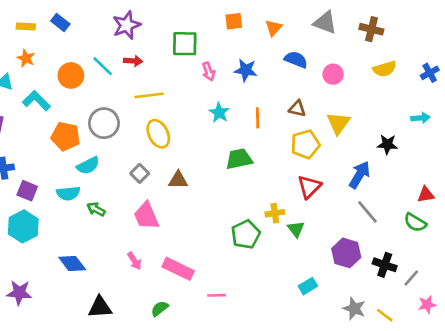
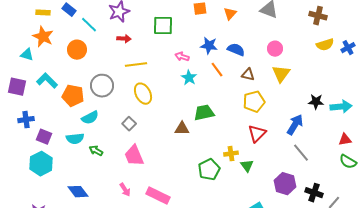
brown cross: (371, 29) -> (318, 16), moved
orange star: (26, 58) -> (43, 37), size x1.5
blue semicircle: (296, 60) -> (236, 50), moved
cyan line: (103, 66) -> (89, 25), moved
yellow semicircle: (385, 69) -> (325, 45), moved
pink arrow: (209, 72) -> (182, 57), moved, turned 128
cyan L-shape: (36, 101) -> (47, 81), moved
orange line: (258, 118) -> (217, 70), moved, turned -35
cyan arrow: (420, 118) -> (341, 107), moved, size x1.5
yellow triangle: (338, 123) -> (281, 74), moved
brown triangle: (178, 180) -> (182, 129), moved
green semicircle: (415, 222) -> (348, 162), moved

